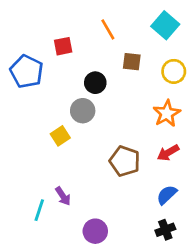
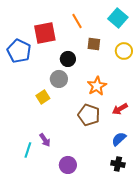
red square: (63, 46) -> (45, 33), size x1.6
orange star: (167, 113) -> (97, 86), moved
black cross: (165, 230) -> (118, 164), turned 32

